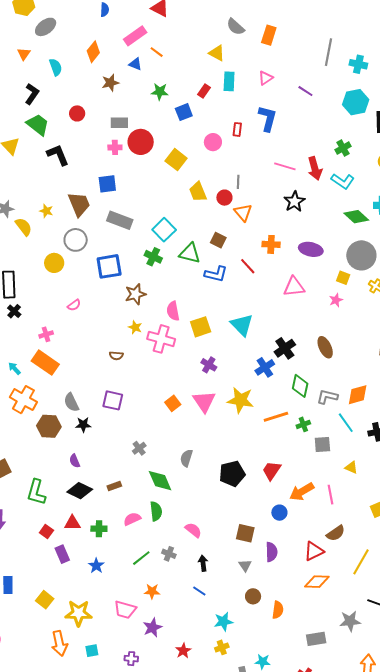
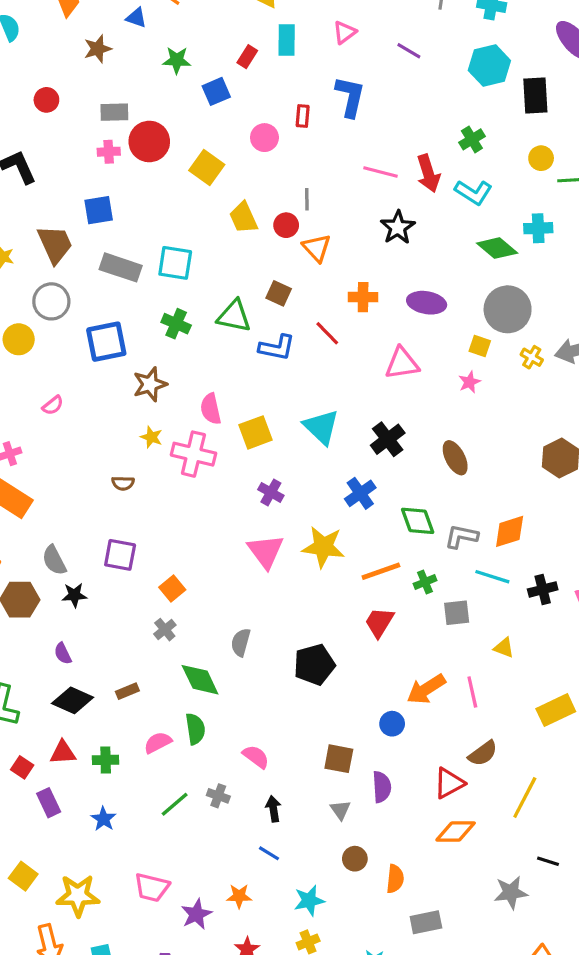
cyan square: (164, 230) -> (175, 263), moved, turned -35
black cross: (285, 348) -> (388, 439), moved
green diamond: (300, 386) -> (418, 521), turned -30
orange square: (173, 403) -> (172, 588), moved
cyan line: (346, 423) -> (492, 577), turned -35
red trapezoid: (272, 471) -> (379, 622), moved
orange star: (152, 591) -> (239, 896), moved
gray rectangle: (316, 639) -> (426, 922), moved

